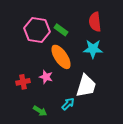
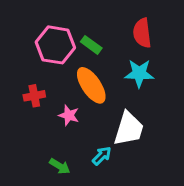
red cross: (23, 82) -> (34, 96), moved

